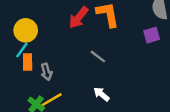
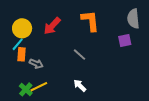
red arrow: (79, 17) -> (52, 26), moved
gray arrow: (46, 72) -> (36, 64), turned -56

